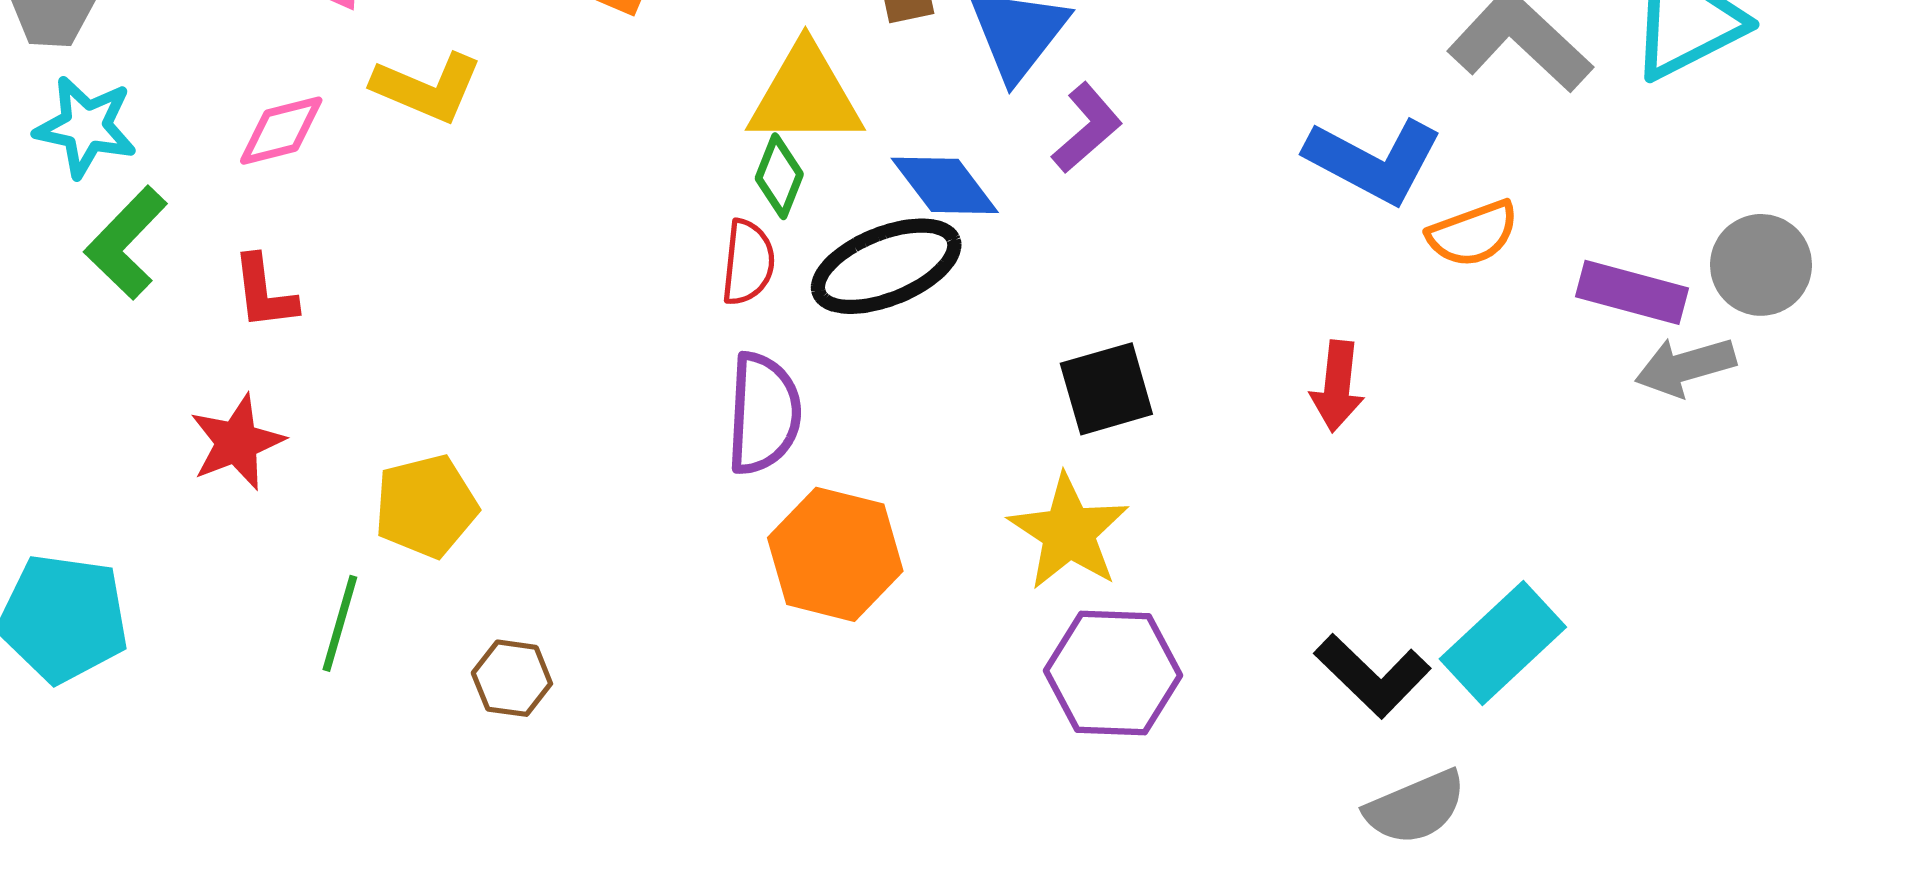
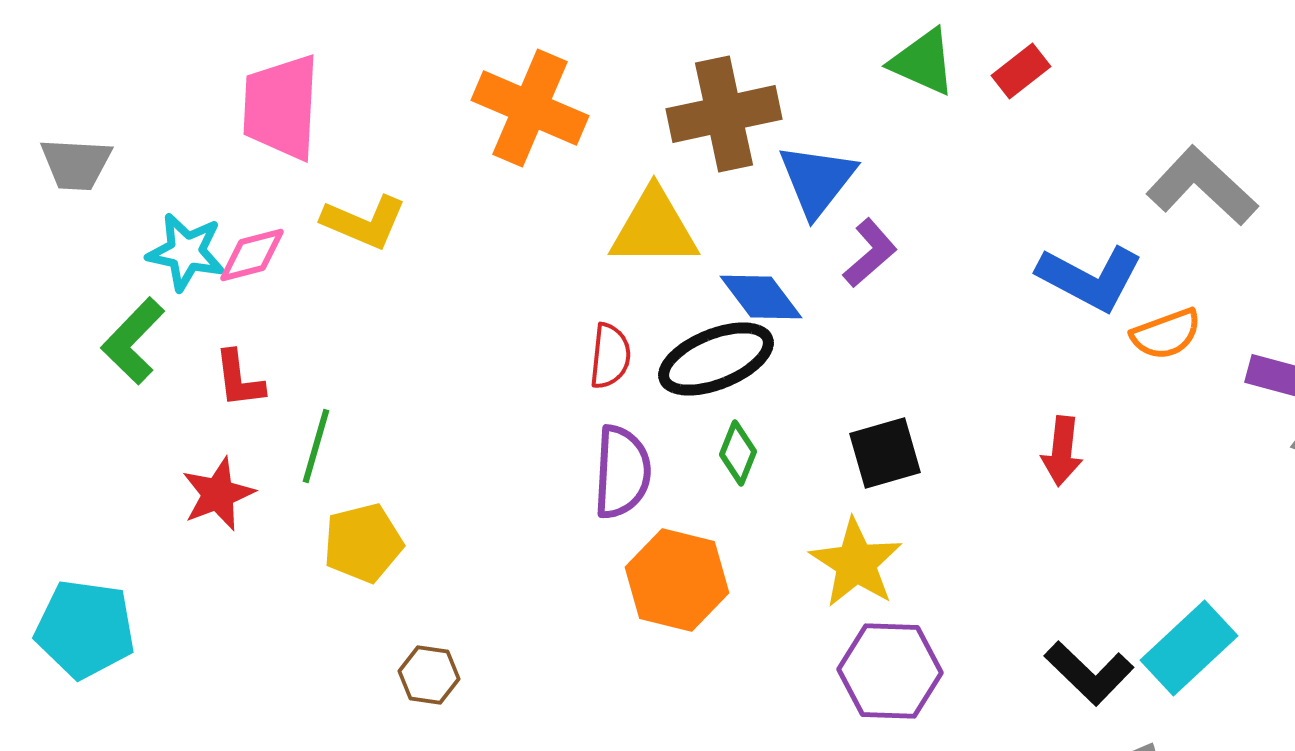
cyan star: (86, 127) -> (186, 252), moved
green diamond: (779, 176) -> (738, 453), moved
green line: (340, 623) -> (316, 446), moved

